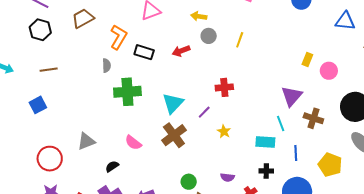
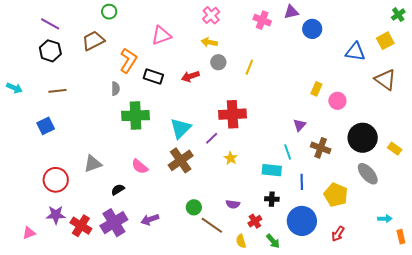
red cross: (224, 87) -> (233, 114), size x1.5
purple triangle: (292, 96) -> (300, 125), size x0.6

